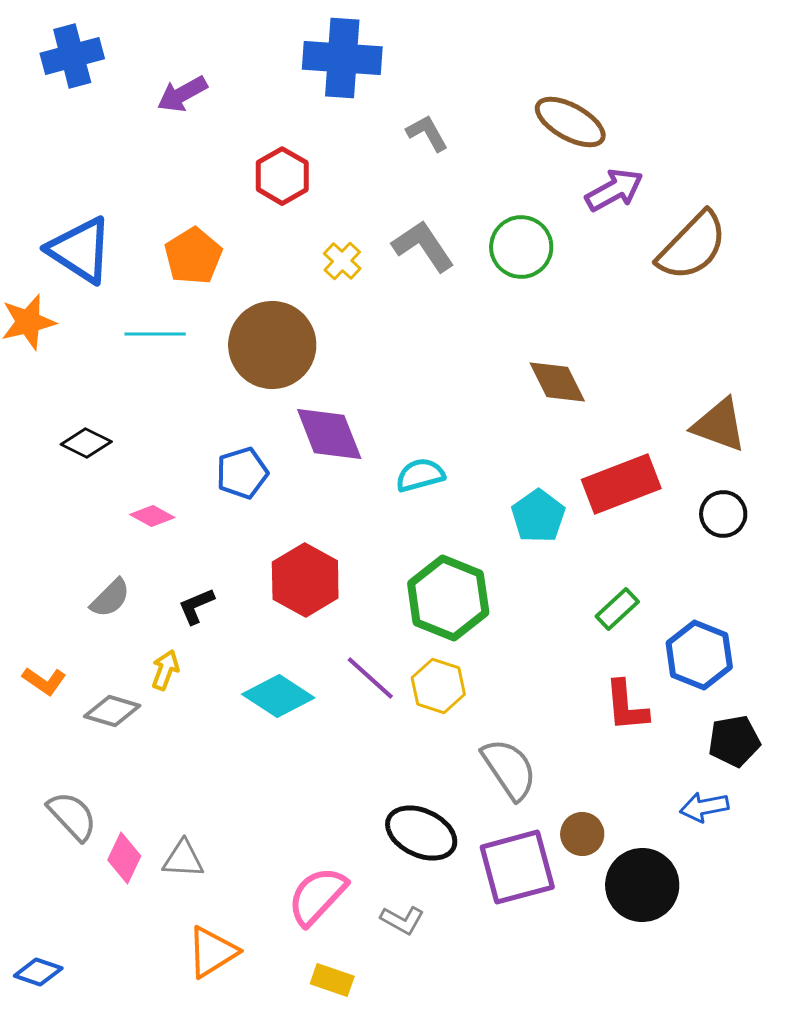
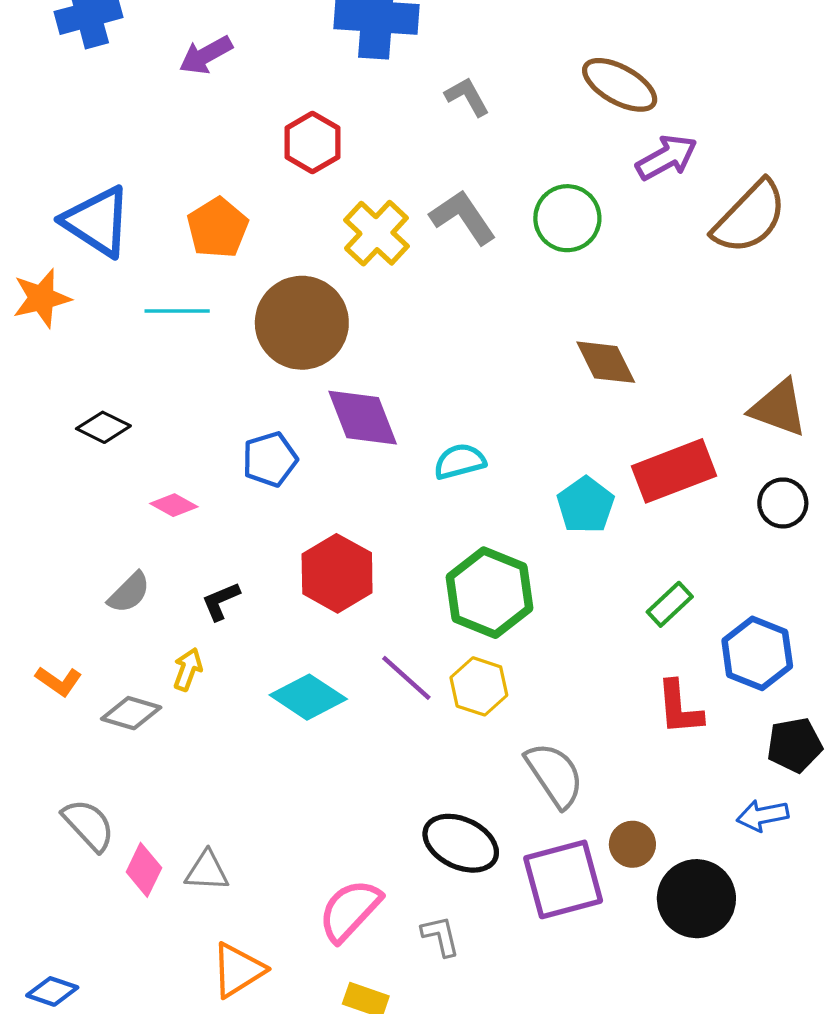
yellow cross: (342, 261) -> (376, 233), size x1.6
gray L-shape: (402, 920) -> (440, 936), turned -132

